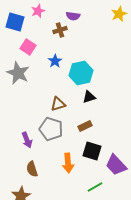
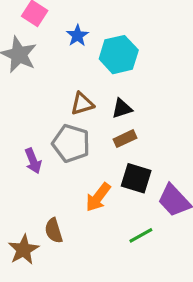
black triangle: (89, 97) -> (122, 108), moved
orange arrow: (68, 163) -> (98, 197), turned 42
brown semicircle: (32, 169) -> (54, 231), moved

